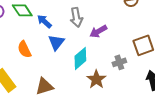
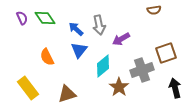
blue arrow: (44, 21) -> (76, 29), moved
gray cross: (119, 62) -> (142, 70), size x1.6

